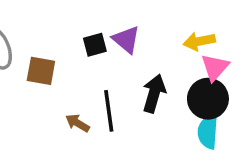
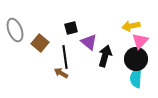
purple triangle: (126, 40) -> (89, 42), moved
brown square: (41, 71) -> (40, 43), turned 30
black line: (109, 111) -> (65, 57), moved

